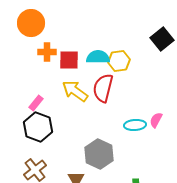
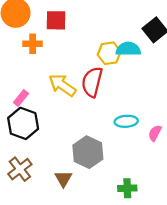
cyan semicircle: (98, 57) -> (128, 49), moved
red square: (69, 60) -> (56, 20), moved
pink semicircle: (156, 120) -> (155, 133), moved

